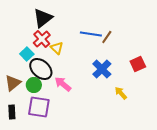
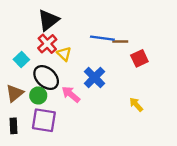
brown line: (107, 37) -> (120, 42), turned 56
cyan square: (27, 54) -> (21, 60), moved
red square: (138, 64) -> (139, 58), moved
blue cross: (102, 69) -> (94, 77), moved

